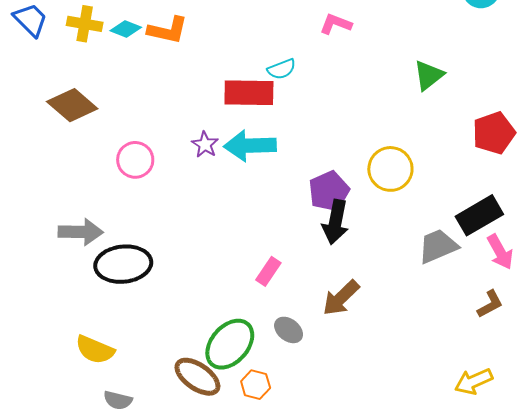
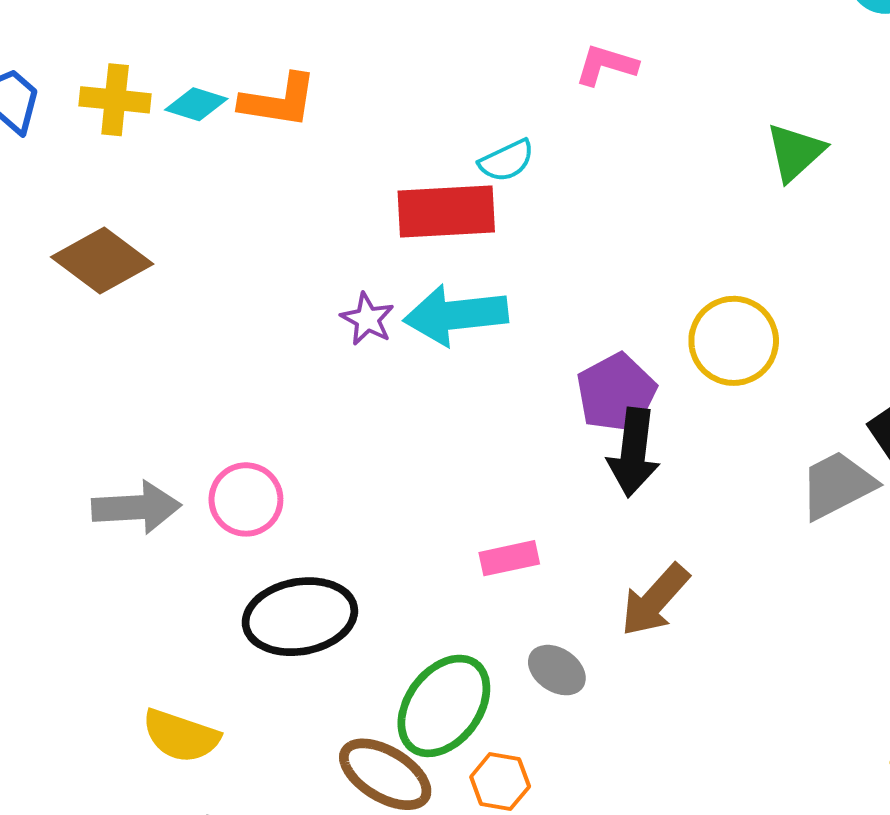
pink circle: (135, 160) -> (246, 499), moved
black ellipse: (123, 264) -> (300, 617), moved
pink rectangle: (268, 271) -> (509, 558), turned 48

